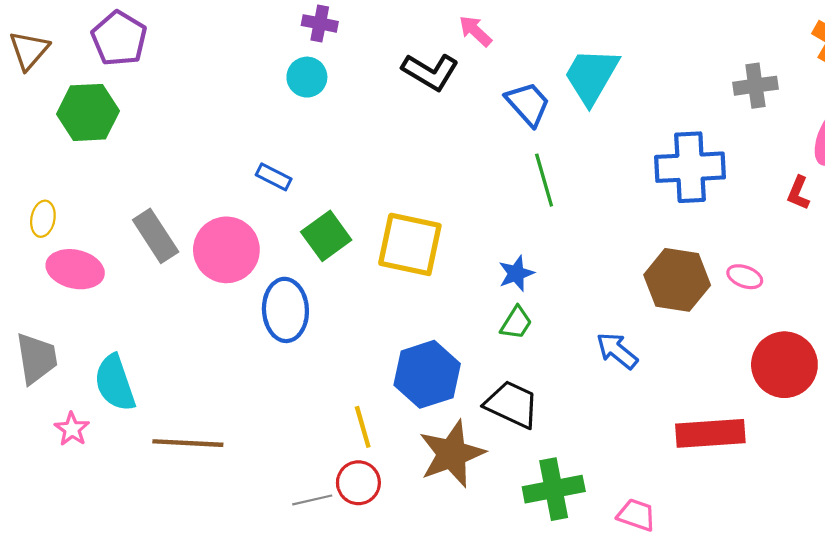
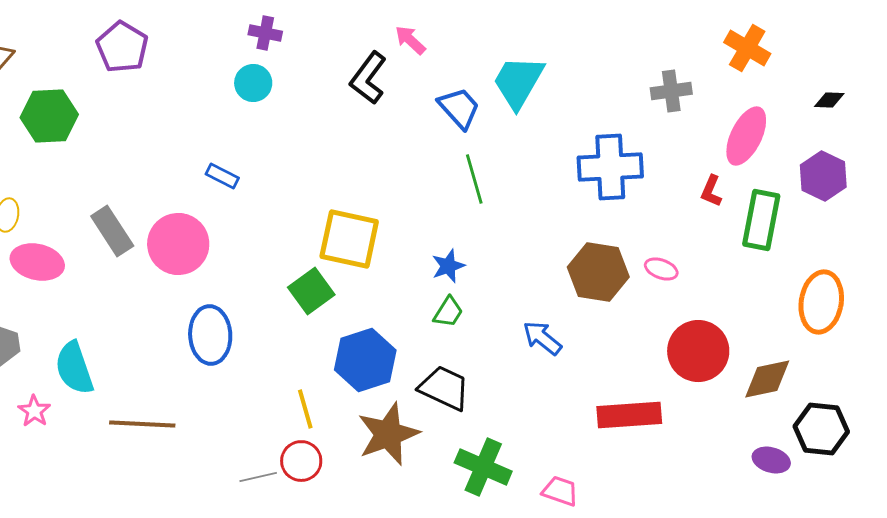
purple pentagon: (119, 38) -> (122, 47), moved
black L-shape: (430, 72) -> (368, 78), turned 96
green square: (326, 236) -> (311, 291), moved
blue ellipse: (285, 310) -> (210, 335), moved
green cross: (554, 489) -> (483, 467), turned 34

